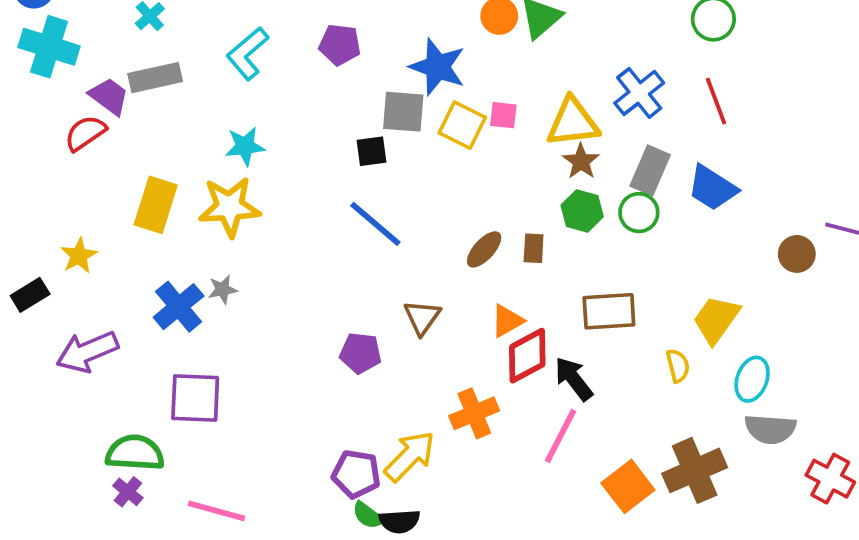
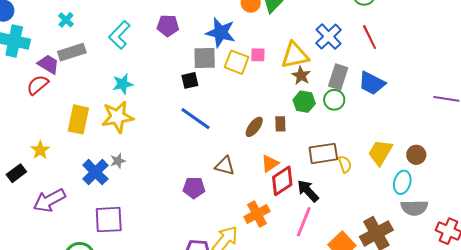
brown circle: (797, 254) -> (416, 155), moved
brown triangle: (422, 317) -> (225, 166), turned -45
yellow semicircle: (678, 366) -> (345, 164), moved

